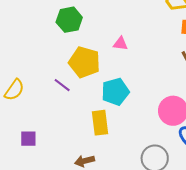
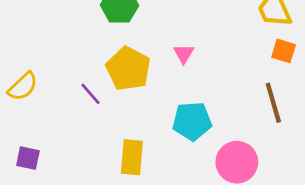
pink triangle: (120, 44) -> (184, 54), turned 42
cyan pentagon: (115, 92) -> (192, 121), moved

